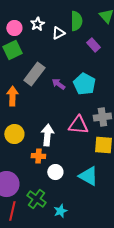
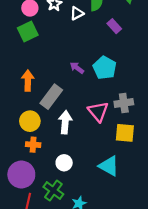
gray rectangle: (34, 74) -> (51, 97), moved
pink triangle: (78, 125) -> (98, 112), turned 45
orange cross: (38, 156) -> (33, 145), moved
white circle: (55, 172) -> (64, 163), moved

